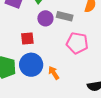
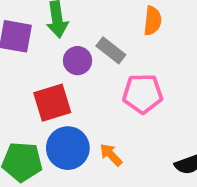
gray rectangle: (65, 16) -> (111, 50), turned 35
red square: (27, 38) -> (52, 103), size x1.5

